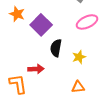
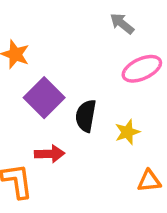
purple square: (41, 25) -> (44, 98), moved
orange triangle: (78, 87) -> (149, 181), moved

